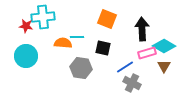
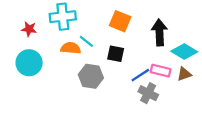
cyan cross: (43, 17) -> (63, 17), moved
cyan line: (77, 37) -> (86, 41), turned 40
pink rectangle: (147, 53) -> (161, 71), moved, turned 30
brown triangle: (164, 66) -> (184, 74), turned 40

